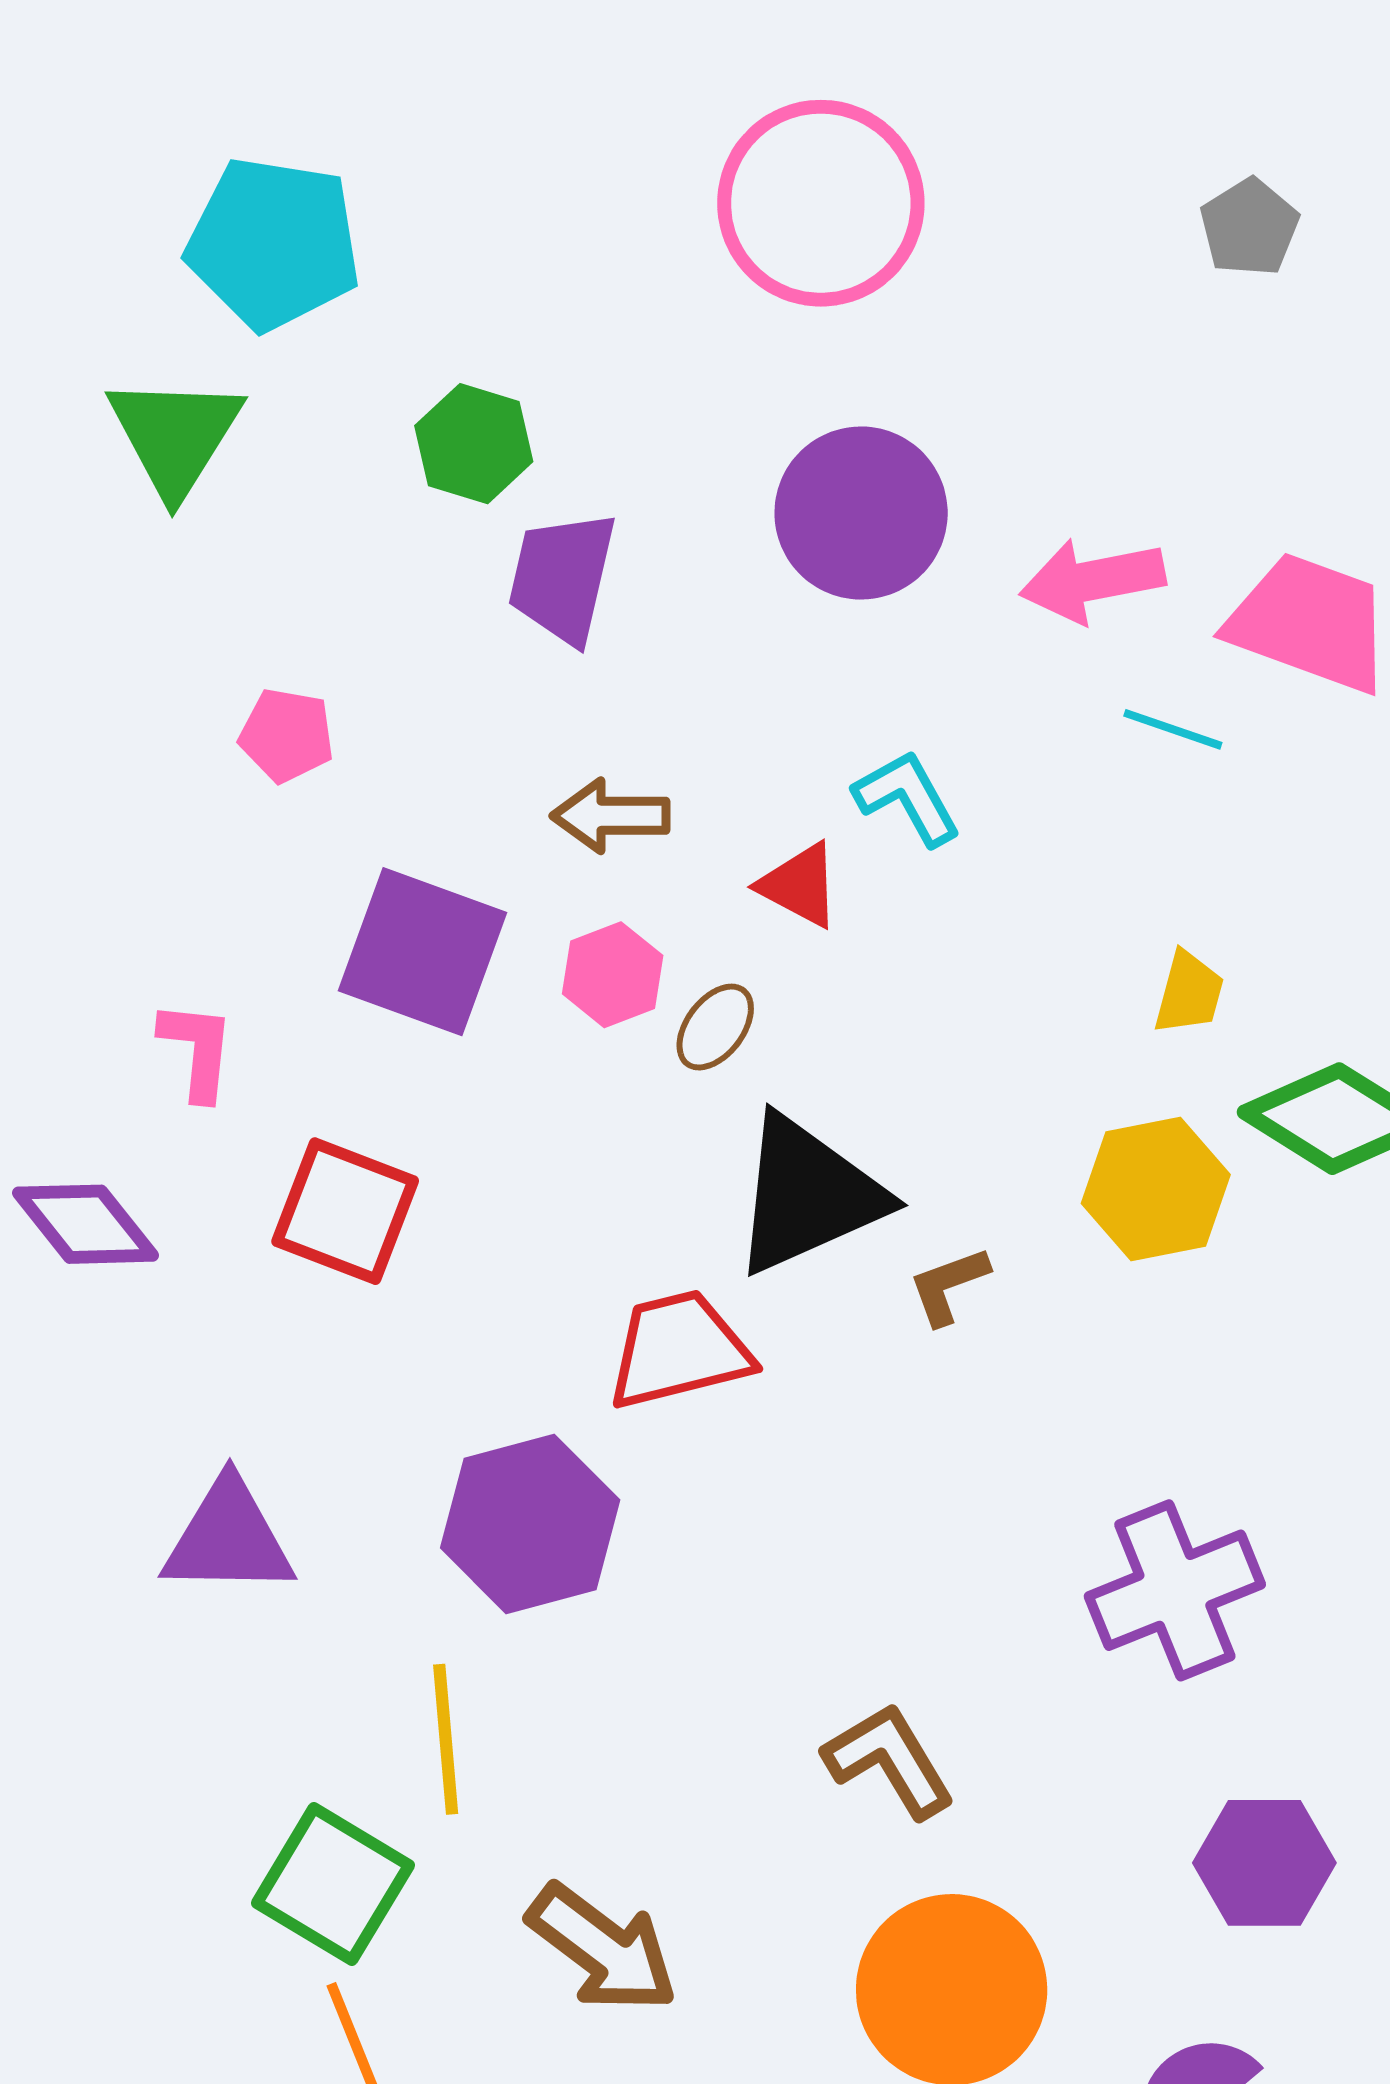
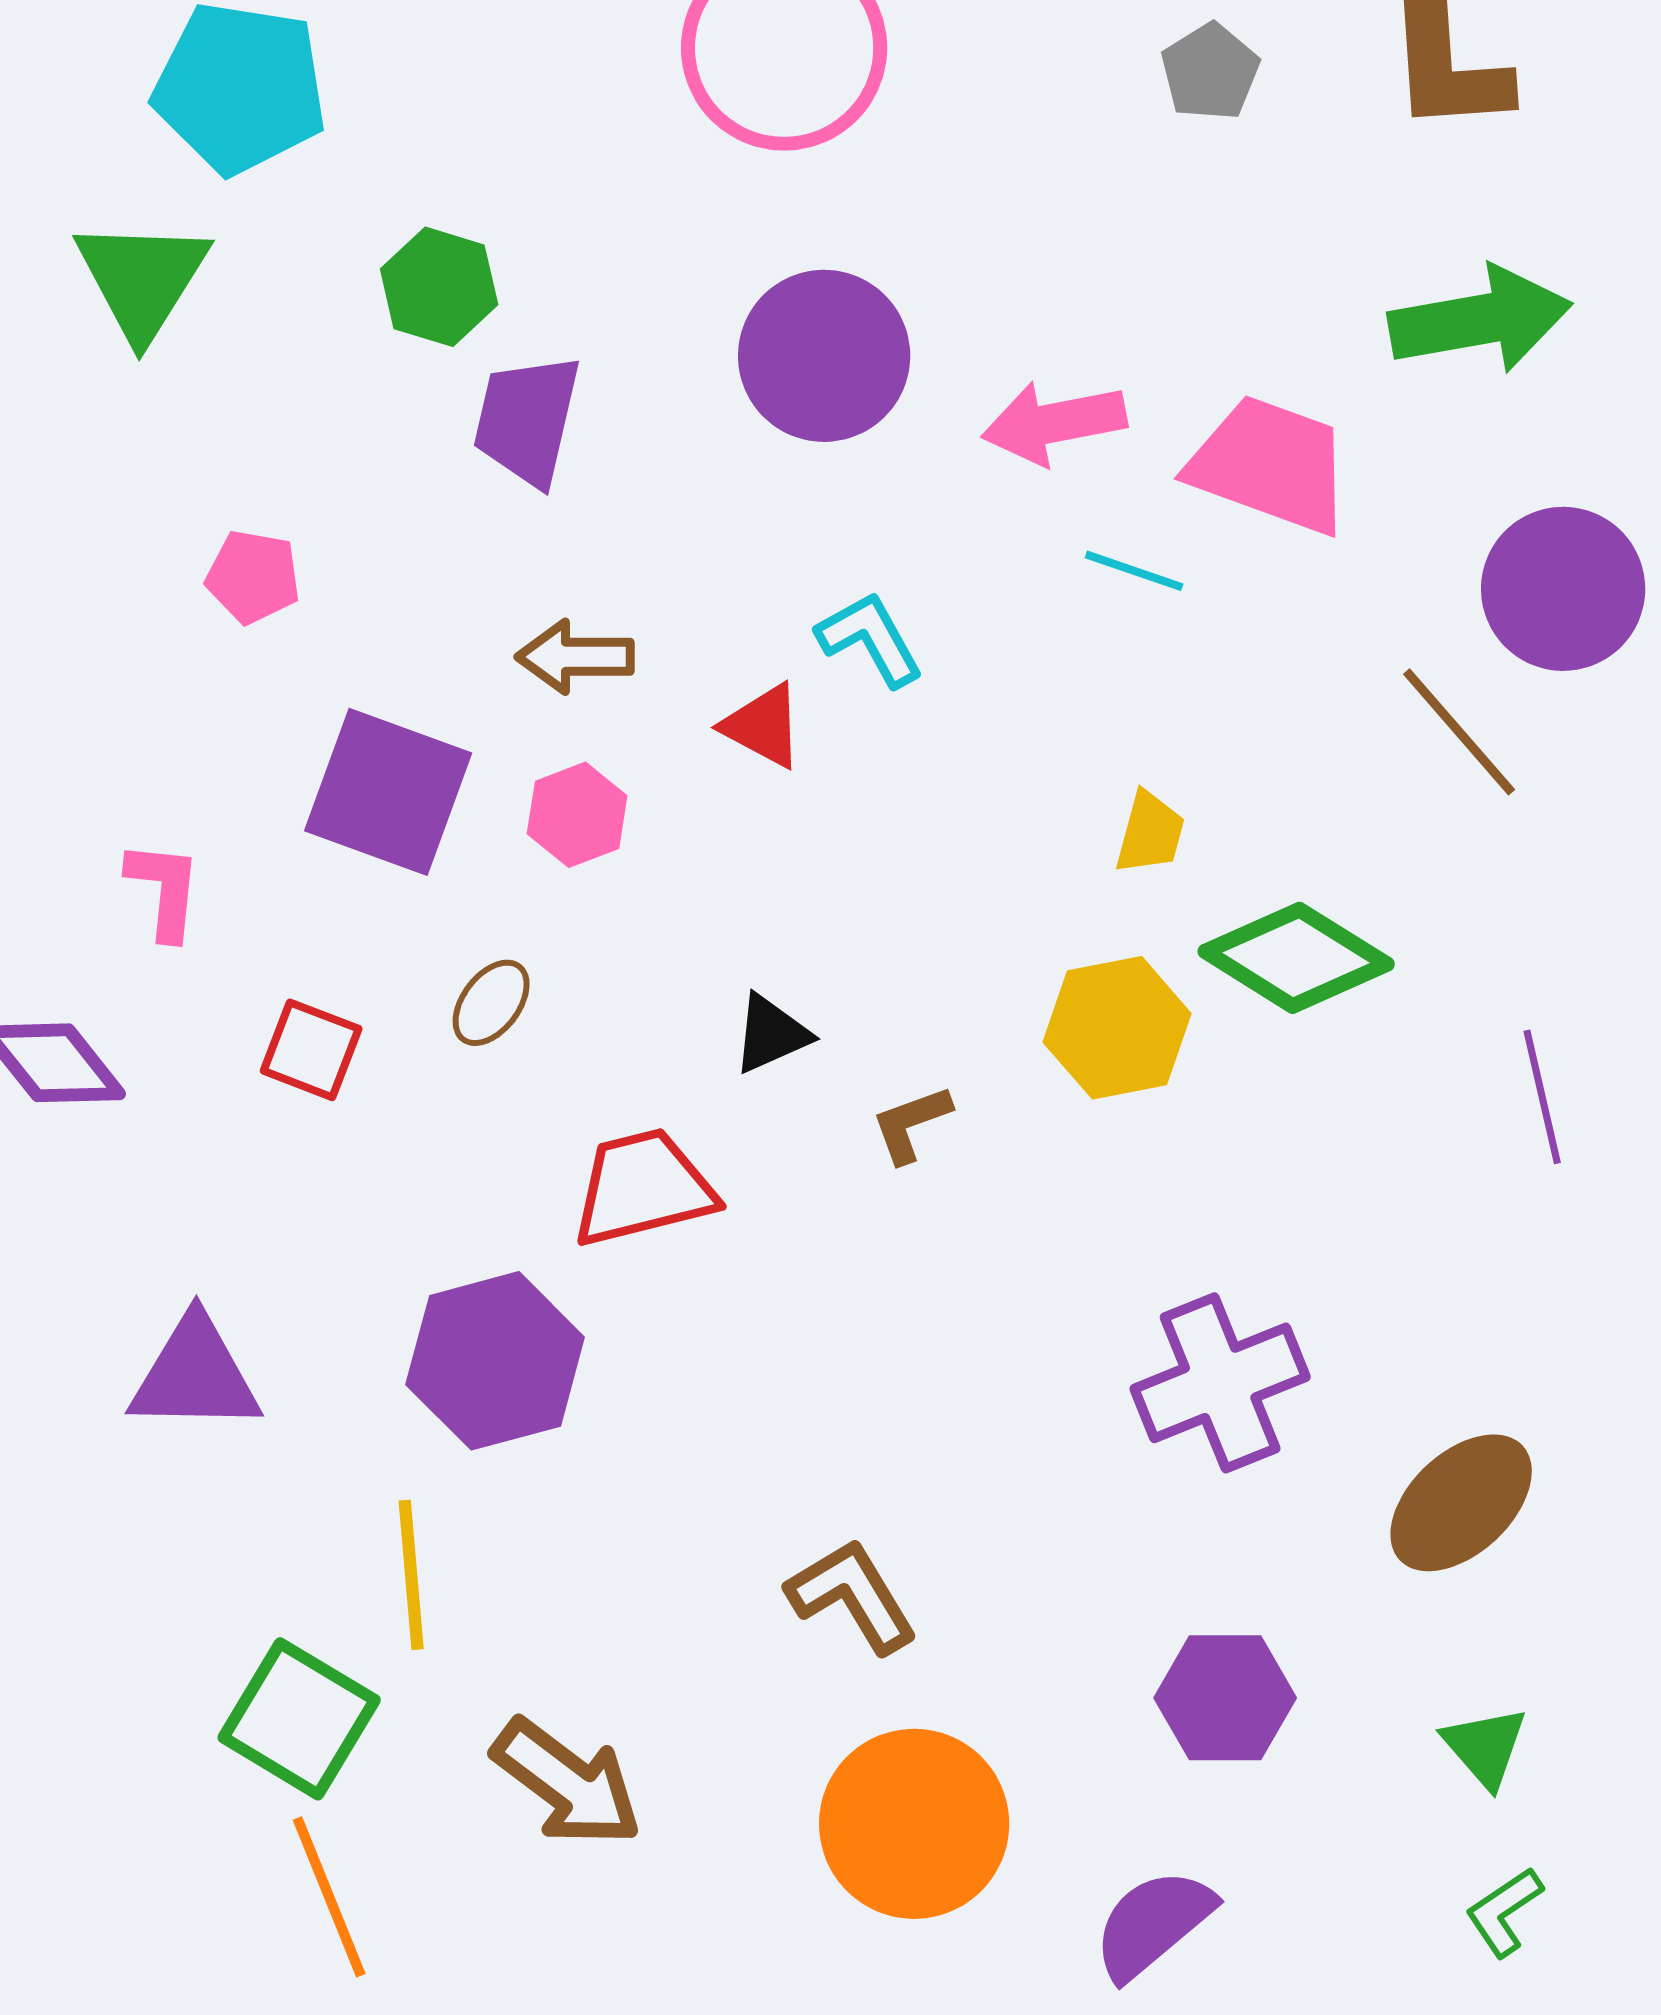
brown ellipse: (715, 1027) -> (491, 1003), moved
black triangle: (808, 1195) -> (771, 1034), size x0.5
red square: (345, 1211) -> (311, 1050), size x0.7
purple cross: (1175, 1590) -> (1220, 1383), moved

